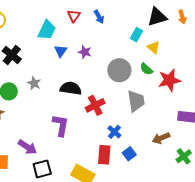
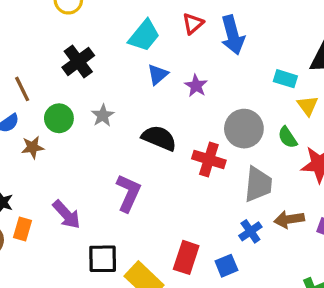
blue arrow: (99, 17) -> (233, 35), size x1.6
cyan rectangle: (137, 35) -> (285, 79), turned 64
red cross: (95, 105) -> (209, 159), moved, turned 30
blue cross: (114, 132) -> (250, 231), moved
brown arrow: (161, 138) -> (289, 219), moved
black square: (42, 169) -> (103, 259), moved

